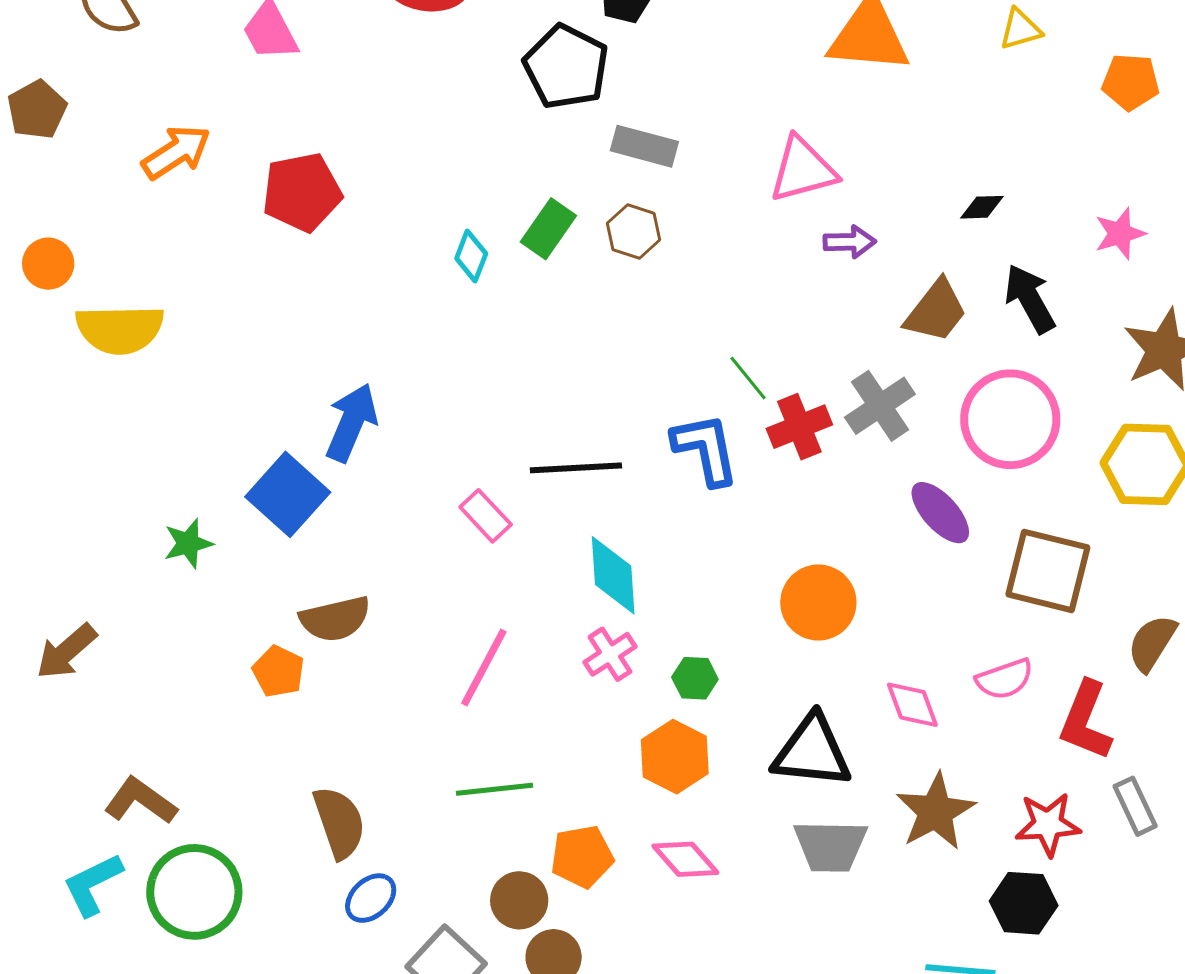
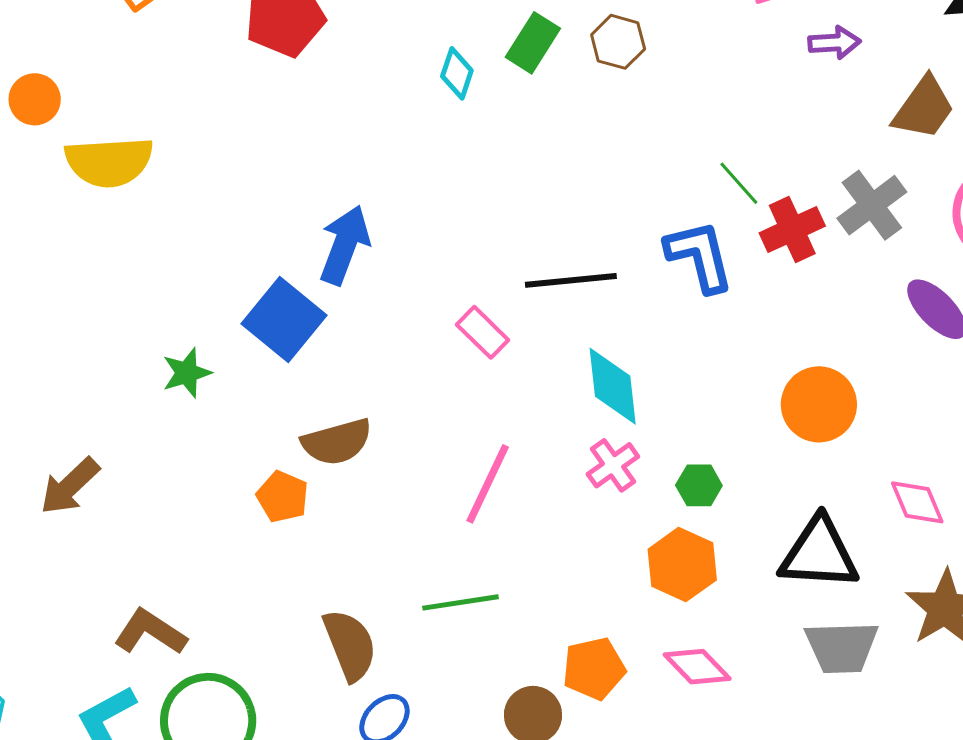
green line: (494, 789) -> (461, 602), moved

